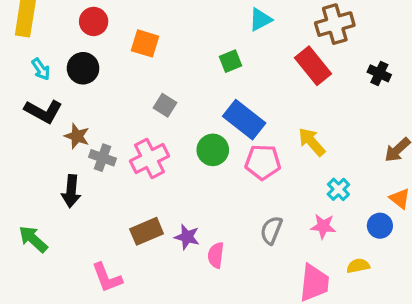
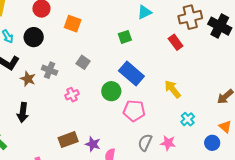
red rectangle: (313, 66) -> (176, 42), size x0.7
black cross: (379, 73) -> (220, 26), moved, size x1.6
gray cross: (103, 158) -> (50, 70), moved
pink cross: (149, 158) -> (72, 95), size x0.6
pink pentagon: (263, 162) -> (134, 111), moved
pink star: (323, 226) -> (168, 143), moved

